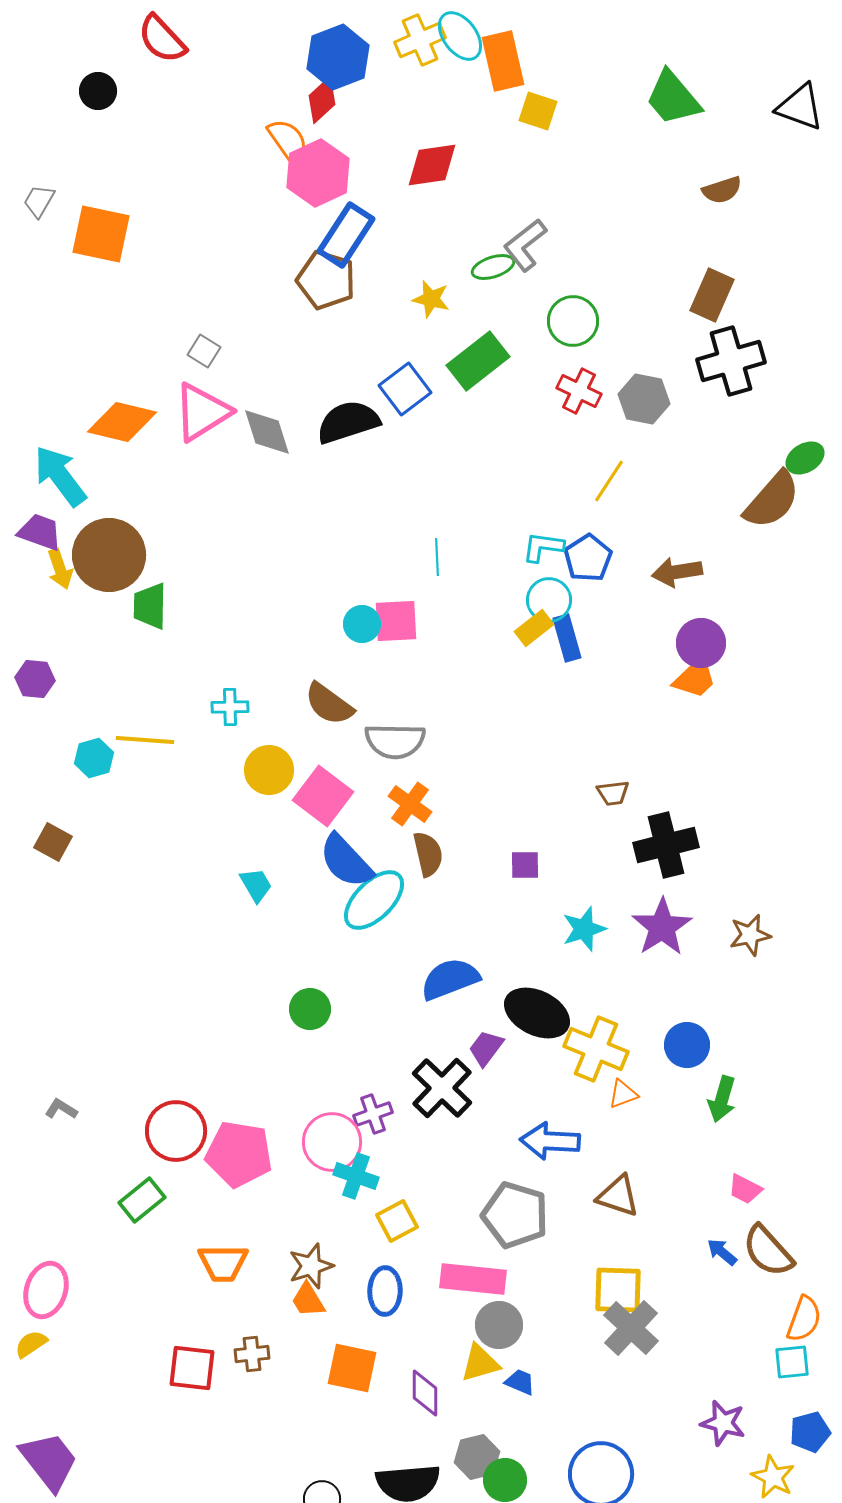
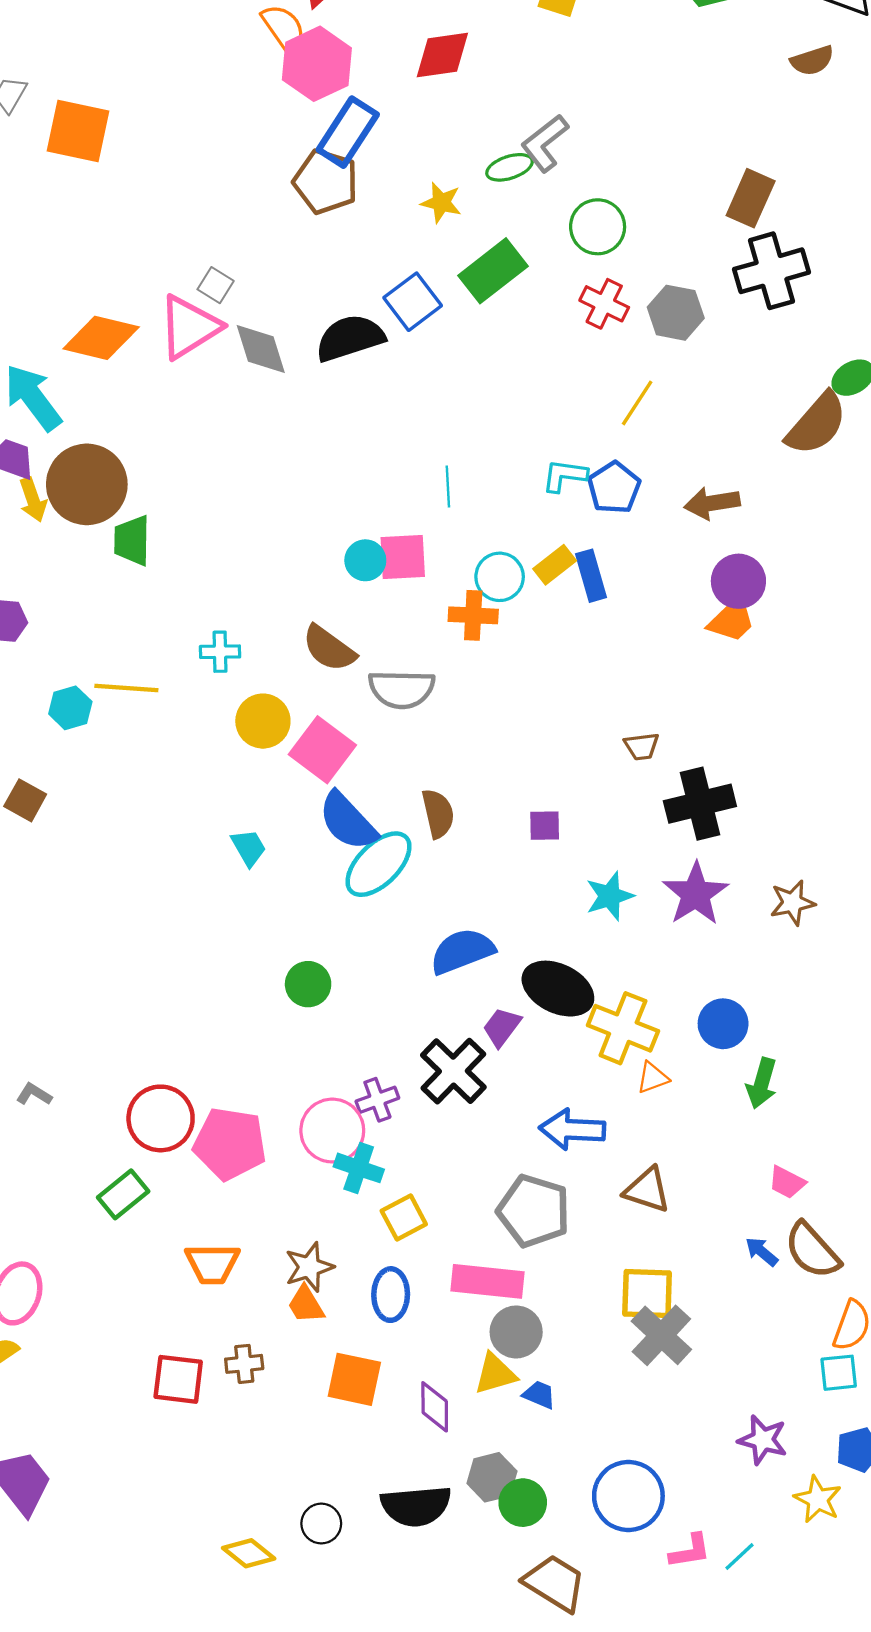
brown semicircle: (722, 190) -> (812, 61), moved
gray square: (204, 351) -> (216, 285), moved
cyan circle: (549, 600) -> (500, 577), moved
orange cross: (410, 804) -> (473, 615), moved, turned -33

